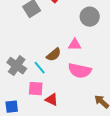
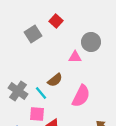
pink triangle: (75, 45) -> (75, 57), moved
pink semicircle: (80, 71) -> (81, 96), turned -75

